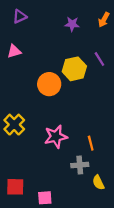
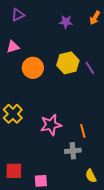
purple line: (99, 59) -> (90, 68), moved
orange circle: (49, 84) -> (33, 68), moved
yellow semicircle: (98, 182) -> (91, 176), moved

